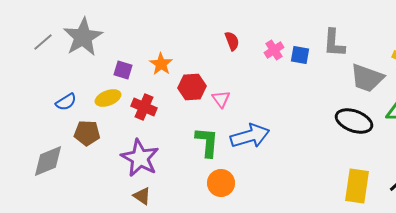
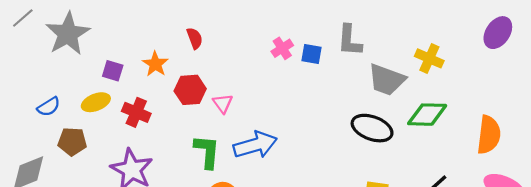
red semicircle: (232, 41) -> (195, 38), moved
gray line: (43, 42) -> (23, 18), moved

